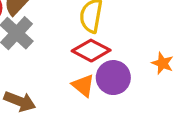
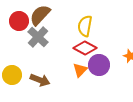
orange triangle: (83, 85) -> (80, 70), turned 35

